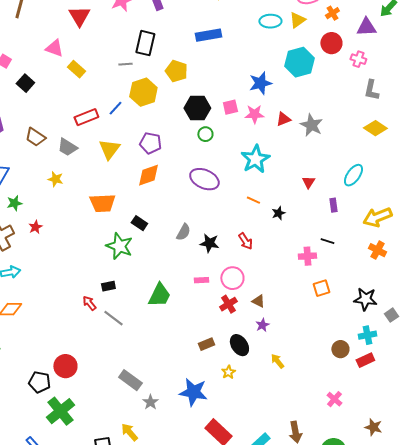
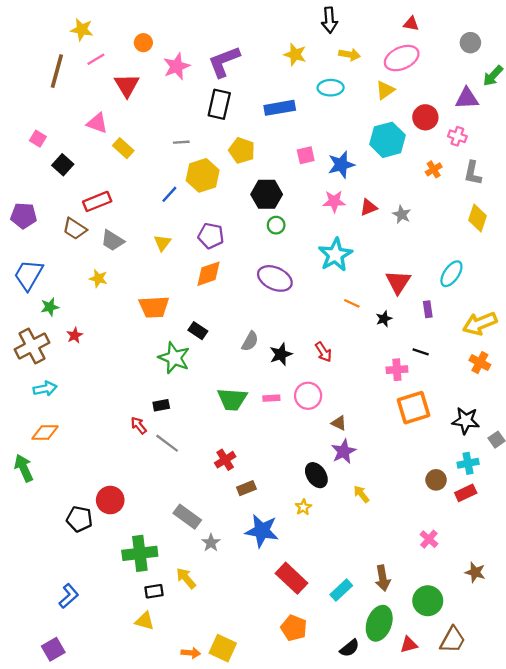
orange cross: (332, 13) -> (434, 169), moved
cyan ellipse: (270, 21) -> (331, 88), moved
black rectangle: (145, 43) -> (219, 104), moved
pink square: (230, 107) -> (306, 155), moved
red rectangle: (86, 117) -> (97, 201), moved
gray star: (311, 125) -> (402, 214), size x0.7
yellow diamond: (375, 128) -> (478, 218), turned 75
yellow triangle: (109, 149) -> (162, 243), size x0.7
red triangle: (308, 182) -> (398, 282), size x1.6
orange line: (253, 200) -> (352, 303), moved
black star: (278, 213) -> (384, 319), moved
black star: (209, 243) -> (281, 354), turned -30
orange square: (321, 288) -> (414, 408), size x1.6
green trapezoid: (159, 295) -> (232, 399), moved, turned 68
red cross: (228, 304) -> (225, 460), moved
purple star: (262, 325) -> (344, 451), size x1.5
brown rectangle: (206, 344) -> (246, 488), moved
green cross: (60, 411) -> (140, 553), moved, turned 32

